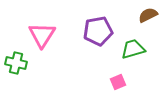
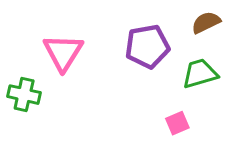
brown semicircle: (148, 15) -> (206, 22), moved

